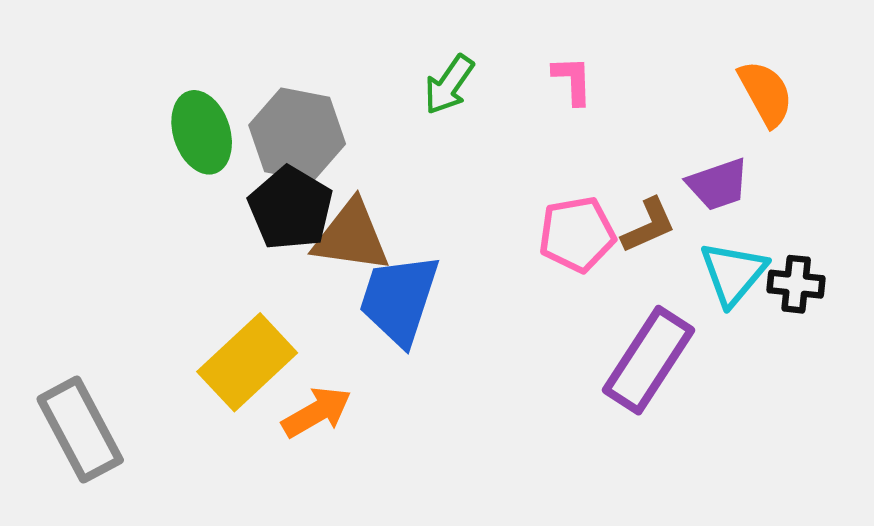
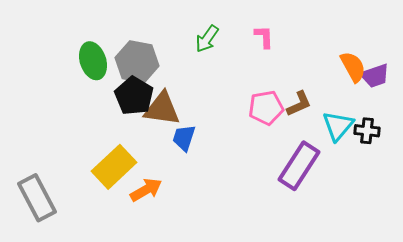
orange semicircle: (766, 93) -> (353, 67), moved
purple trapezoid: (718, 184) -> (375, 76), moved
blue trapezoid: (399, 299) -> (184, 138), size x0.6

